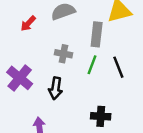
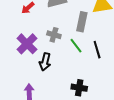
green line: (92, 65) -> (76, 46), turned -63
purple cross: (20, 78) -> (27, 44), moved

